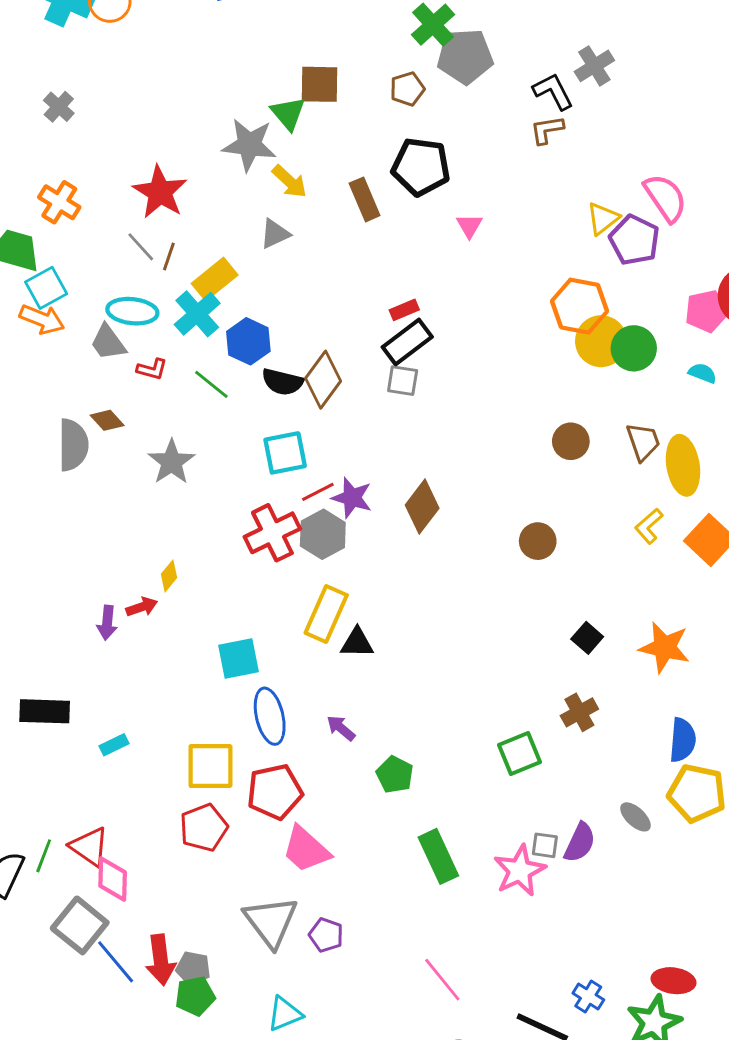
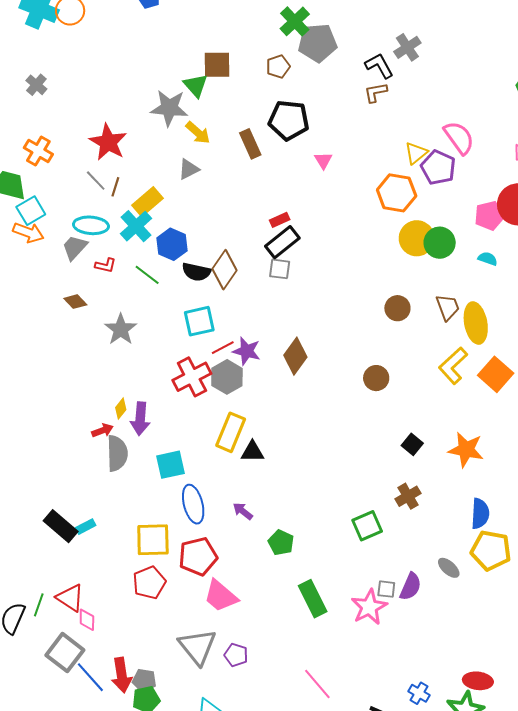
orange hexagon: (580, 306) -> (397, 193), moved
gray trapezoid: (108, 342) -> (75, 247), turned 80
gray semicircle: (73, 445) -> (117, 453), moved
yellow L-shape: (649, 526) -> (453, 366), size x1.5
purple arrow: (107, 623) -> (140, 419), moved, size x1.4
black rectangle: (45, 711) -> (61, 526), moved, turned 40
pink diamond: (113, 879) -> (87, 620), size x0.7

